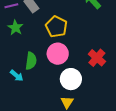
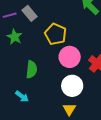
pink circle: (58, 54) -> (70, 57), moved
cyan arrow: (17, 76) -> (22, 96), moved

